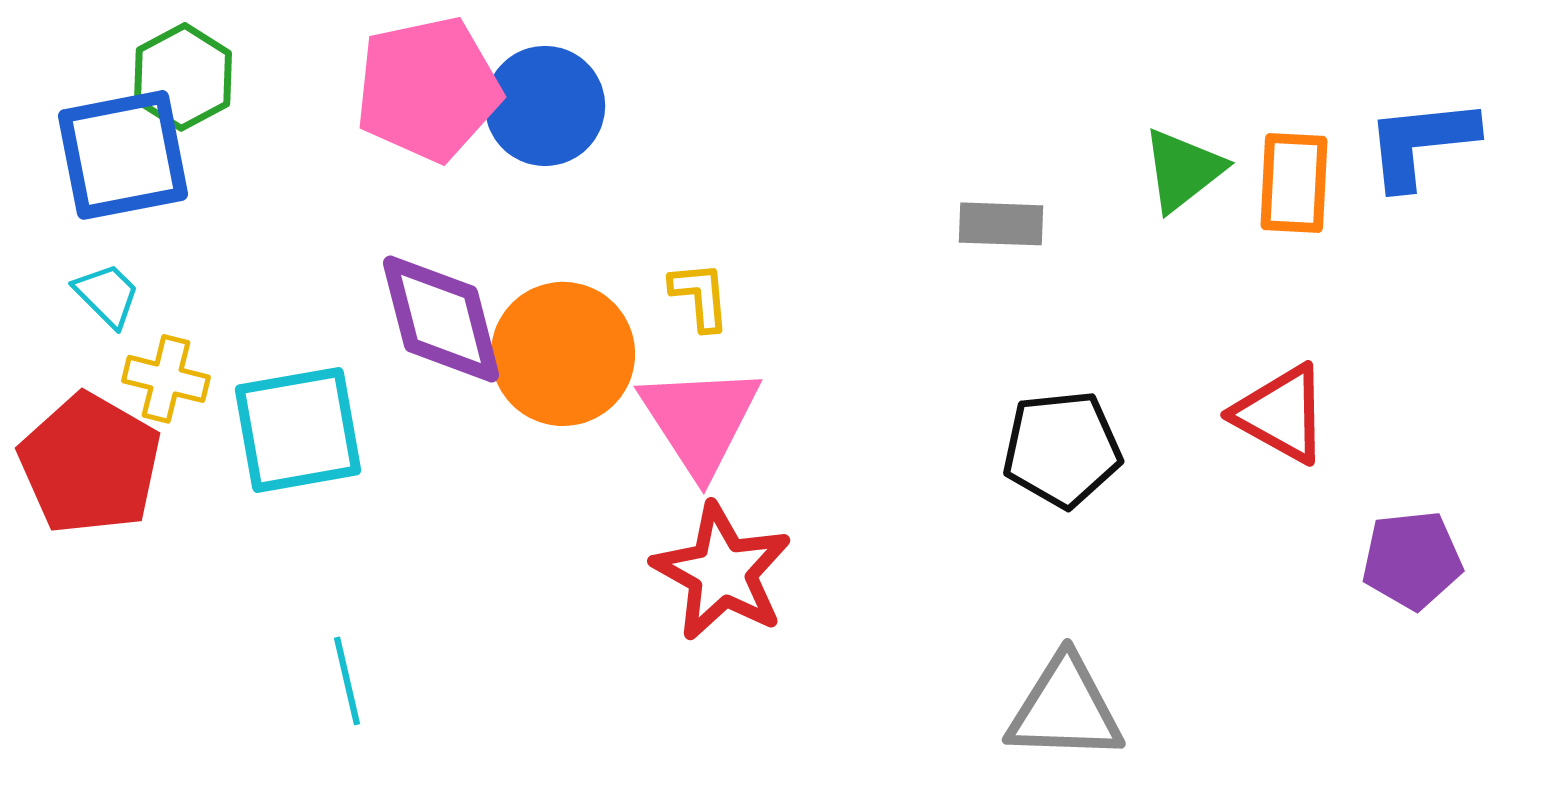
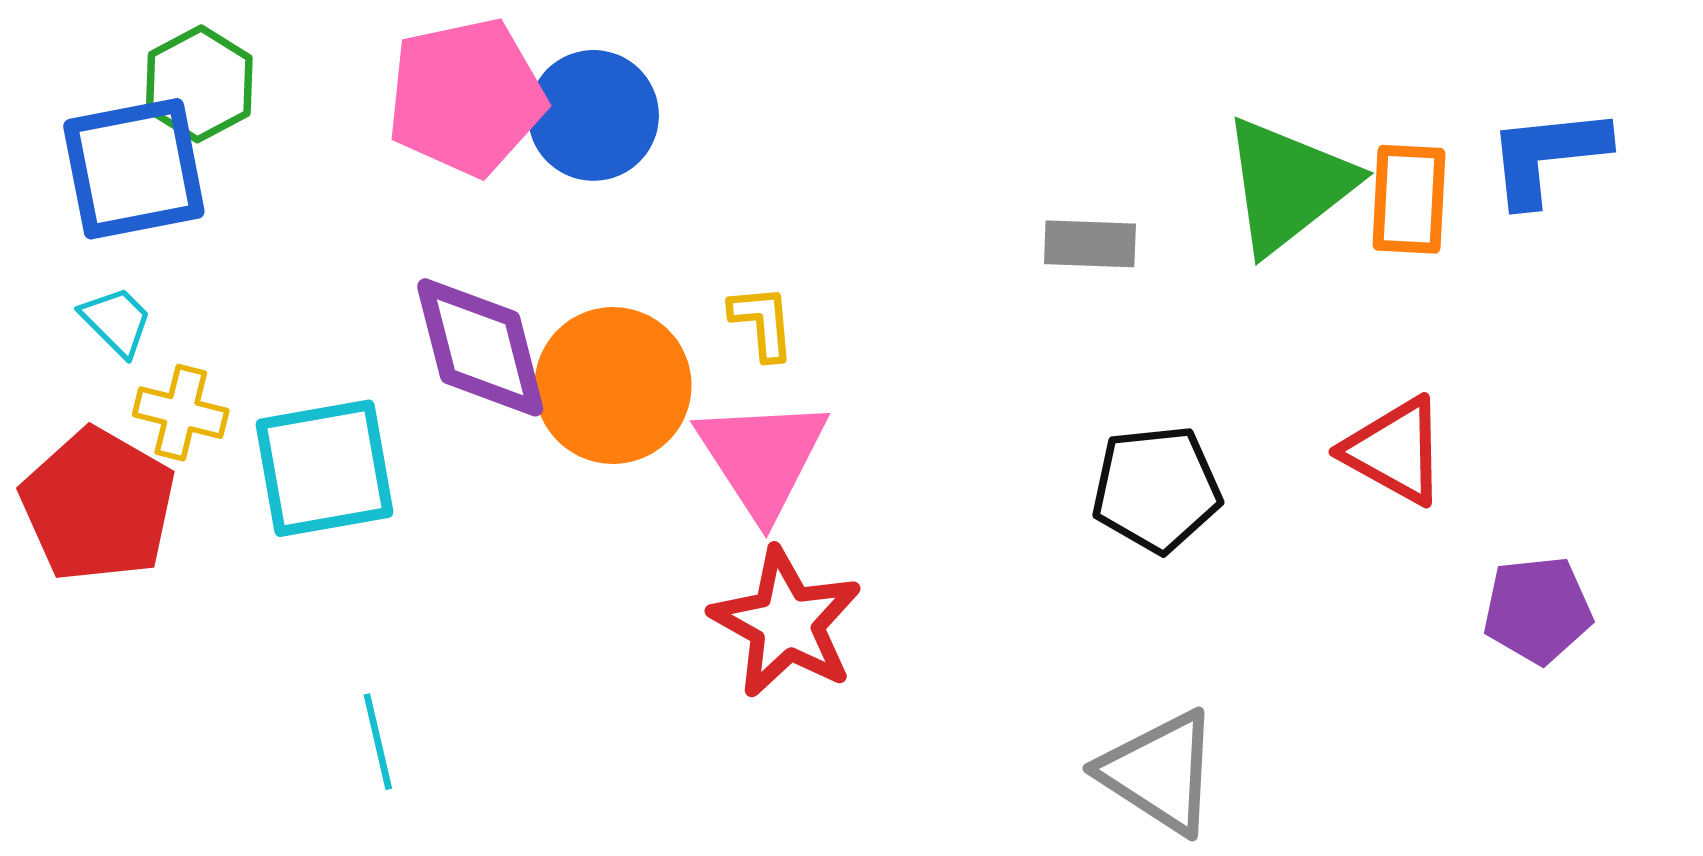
green triangle: (1183, 170) -> (1288, 185), size x1.5
gray triangle: (1065, 709) -> (1160, 772), turned 31

